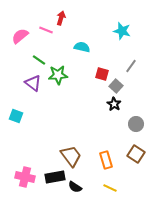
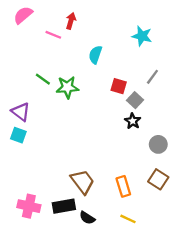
pink semicircle: (20, 36) -> (23, 15), moved
cyan semicircle: (82, 47) -> (95, 55), turned -84
green line: (39, 60) -> (43, 79), moved
purple triangle: (33, 83) -> (21, 112), moved

